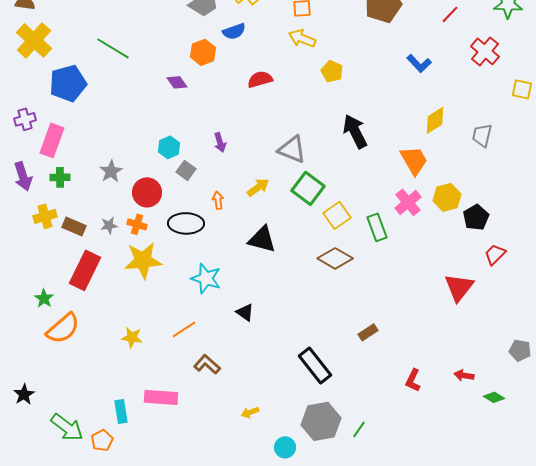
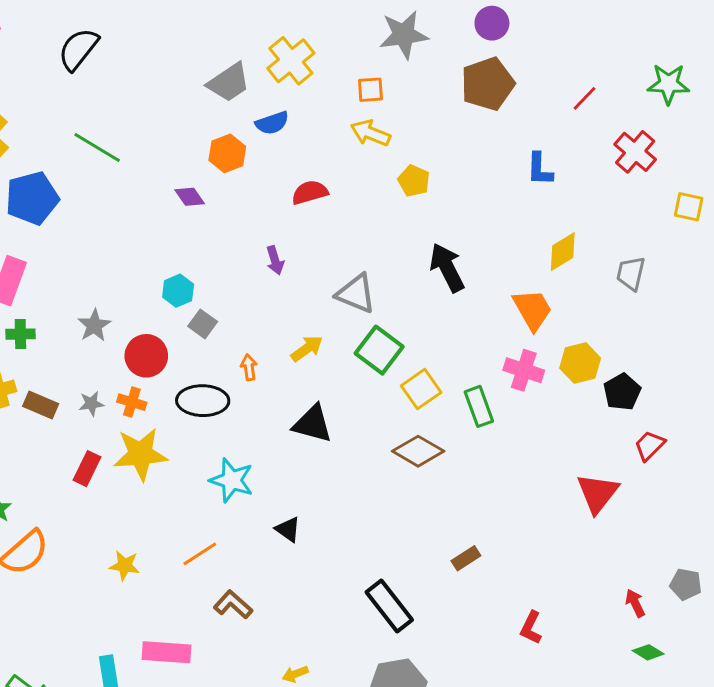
blue L-shape: (419, 63) -> (540, 169), turned 45
purple arrow: (220, 142) -> (275, 260), moved
pink cross: (408, 202) -> (524, 370), turned -32
red rectangle: (85, 270) -> (87, 469), moved, size x0.6
red arrow: (464, 375) -> (635, 603), moved, turned 54

